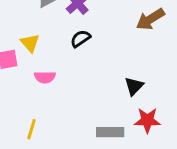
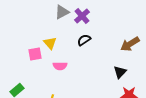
brown arrow: (150, 19) -> (130, 44), moved

